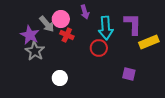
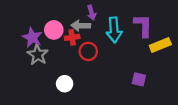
pink circle: (61, 19) -> (54, 30), moved
gray arrow: (47, 24) -> (81, 26), moved, turned 132
red cross: (67, 35) -> (72, 37), turned -32
red circle: (99, 48) -> (88, 51), moved

